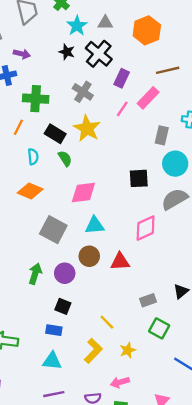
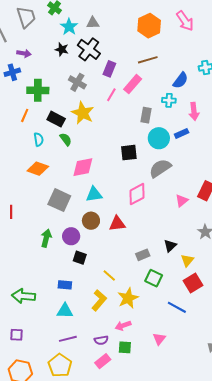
orange hexagon: (147, 30) -> (149, 26), moved
black square: (63, 306) -> (80, 258), moved
yellow star: (128, 350) -> (128, 298), size x1.5

